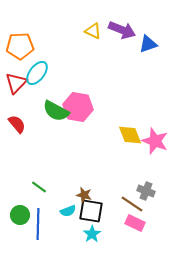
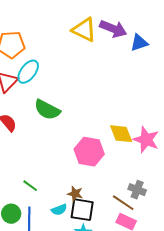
yellow triangle: (93, 31) -> (84, 30), size x1.5
pink hexagon: (78, 107) -> (89, 152), moved

